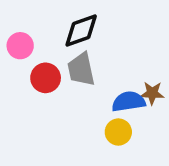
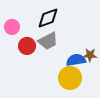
gray trapezoid: (81, 69) -> (48, 41), turned -105
yellow circle: (118, 132) -> (70, 78), size x1.5

